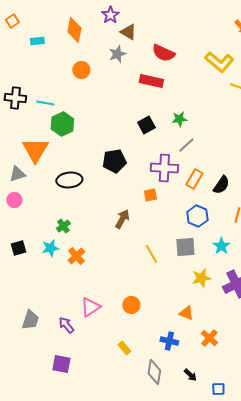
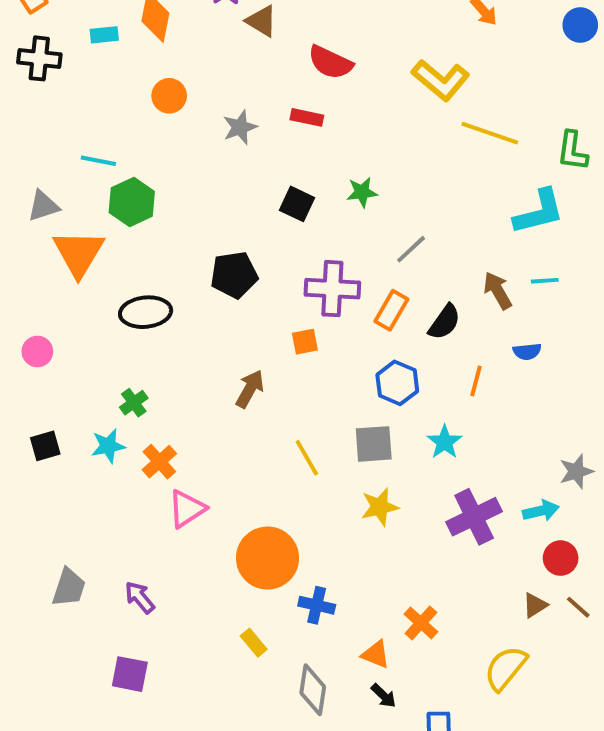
cyan rectangle: (37, 41) -> (104, 35), moved
gray star: (117, 54) -> (240, 127), moved
red rectangle: (151, 81) -> (307, 117), size x0.7
black cross: (15, 98) -> (39, 58), moved
black square: (146, 125) -> (297, 204), turned -36
gray line: (186, 145) -> (411, 249), moved
gray triangle: (17, 174) -> (43, 206), moved
yellow star: (201, 278) -> (380, 507), moved
orange circle: (131, 305) -> (268, 558), size x1.8
pink triangle: (90, 307) -> (187, 509), moved
orange triangle: (186, 313) -> (376, 654), moved
blue cross: (169, 341) -> (317, 605), moved

